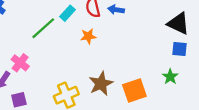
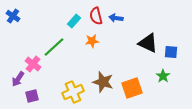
black triangle: (178, 24) -> (148, 43), moved
green line: (43, 28) -> (54, 47), moved
brown star: (101, 84) -> (103, 82), turned -30

